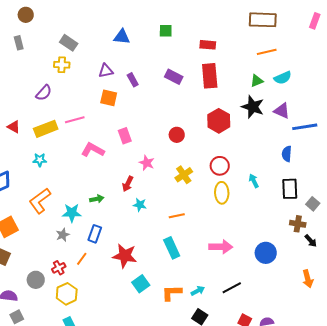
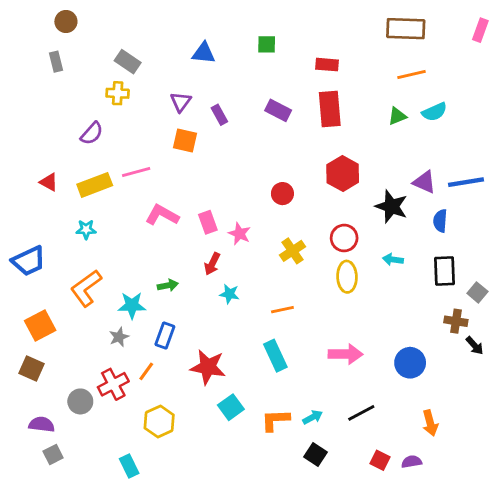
purple triangle: (106, 71) -> (181, 102), turned -42
black star: (253, 107) -> (391, 206), moved
purple triangle: (282, 111) -> (424, 182), moved
pink rectangle: (125, 136) -> (208, 222), moved
cyan arrow: (254, 181) -> (393, 260), turned -56
red cross: (59, 268) -> (113, 384), size x1.5
orange arrow: (308, 279) -> (430, 423), moved
yellow hexagon: (67, 294) -> (159, 422), moved

